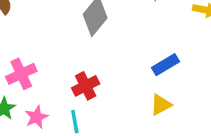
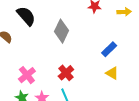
yellow triangle: (161, 105) -> (112, 73), turned -48

